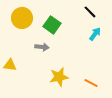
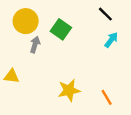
gray arrow: (42, 47) -> (35, 45), moved, turned -80
orange line: (91, 83) -> (107, 97), turned 32

